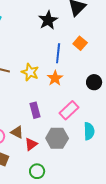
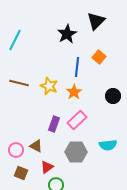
purple rectangle: (35, 110) -> (54, 124), turned 35
pink rectangle: (69, 110) -> (77, 120), moved
cyan semicircle: (89, 131) -> (108, 145), turned 84
red triangle: (31, 144) -> (47, 167), moved

